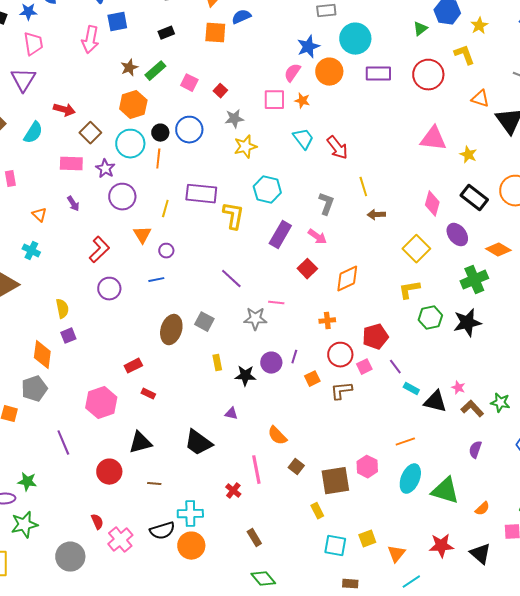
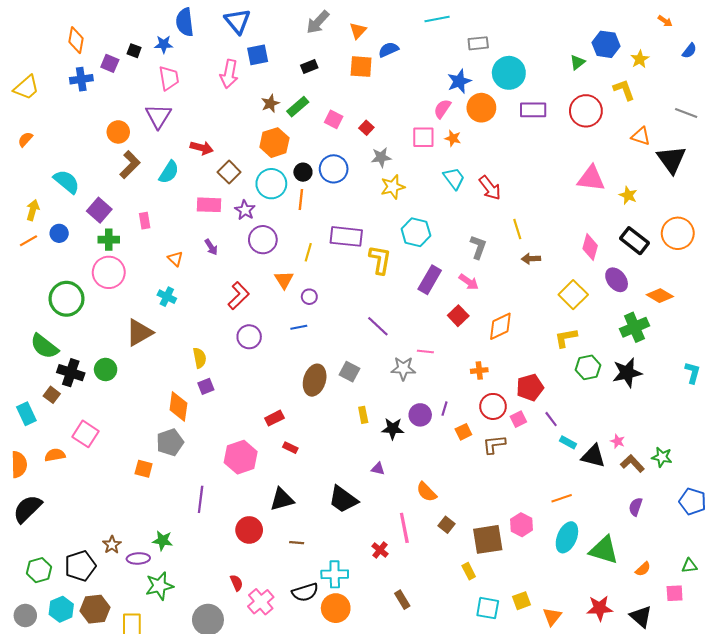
purple line: (63, 443) -> (201, 499), turned 30

